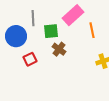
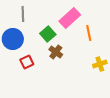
gray line: (33, 18) -> (23, 14), moved
green square: (51, 31) -> (48, 34), turned -35

